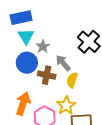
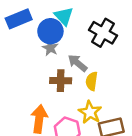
cyan triangle: (26, 36) -> (64, 16), moved
blue circle: (27, 63) -> (50, 31), moved

